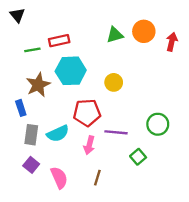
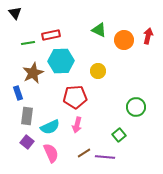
orange circle: (144, 31) -> (124, 40), moved
green triangle: (115, 35) -> (99, 30), turned 42
purple line: (116, 132) -> (105, 157), moved
cyan semicircle: (58, 134) -> (50, 127), moved
brown line: (97, 178) -> (84, 153), turned 40

